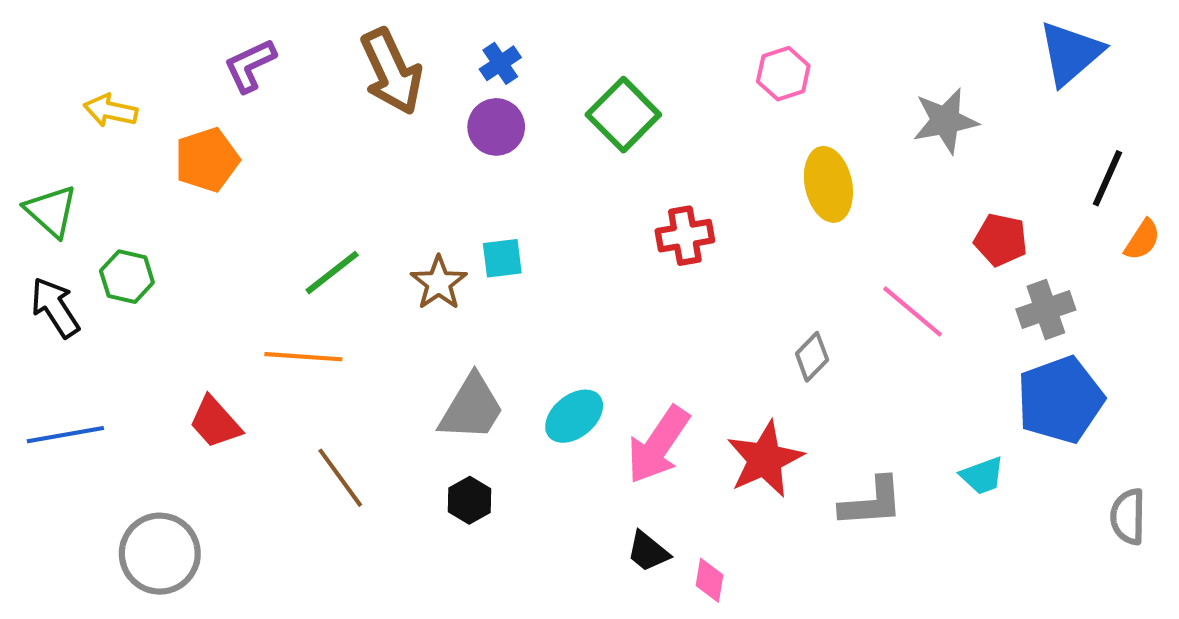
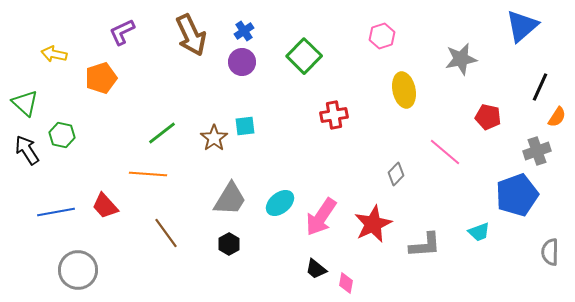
gray cross: (1046, 310) -> (537, 151), moved
blue line: (65, 435) -> (56, 212), moved

